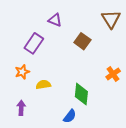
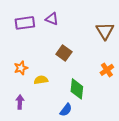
brown triangle: (111, 19) -> (105, 31), moved
brown square: (82, 41) -> (64, 53), moved
purple rectangle: (34, 43) -> (25, 23), moved, turned 48

